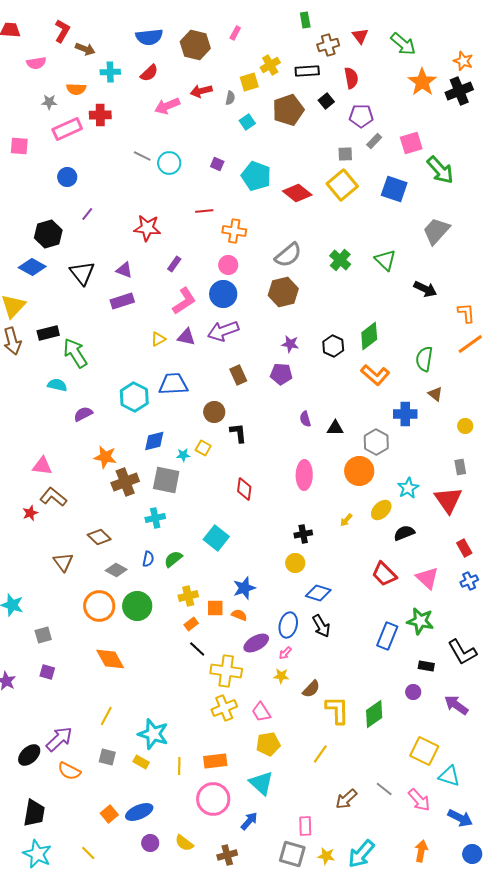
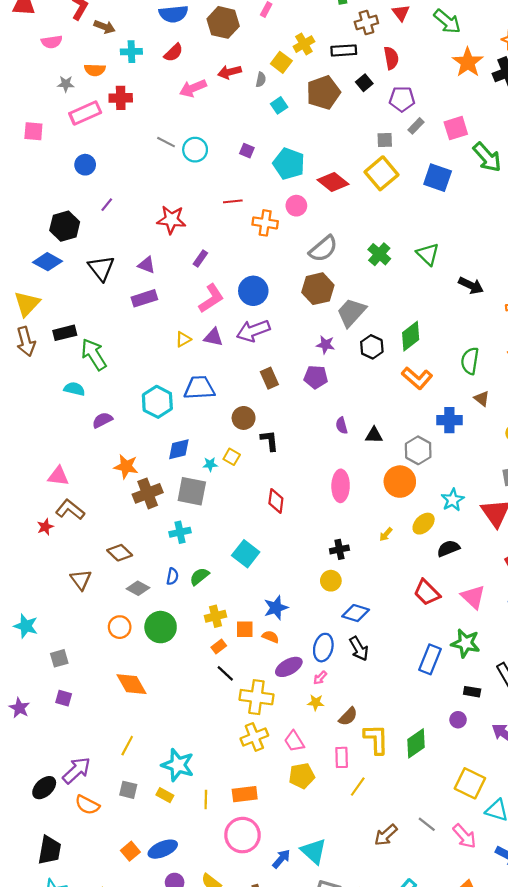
yellow square: (249, 82) -> (281, 62), turned -36
gray trapezoid: (436, 231) -> (351, 312), moved
pink circle: (228, 265) -> (296, 206), moved
orange circle: (99, 606) -> (120, 627), size x0.7
cyan triangle: (261, 783) -> (314, 851), moved
pink rectangle: (305, 826) -> (342, 757), moved

